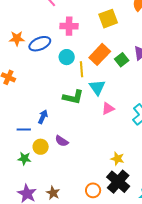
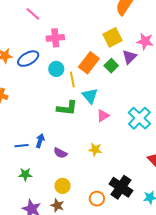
yellow square: (108, 19) -> (112, 37), moved
blue arrow: (43, 117) -> (40, 141), moved
yellow circle: (41, 147) -> (62, 186), moved
yellow star: (117, 159) -> (95, 150), moved

